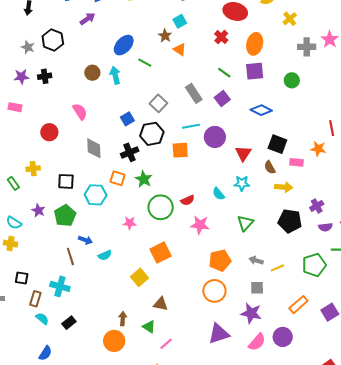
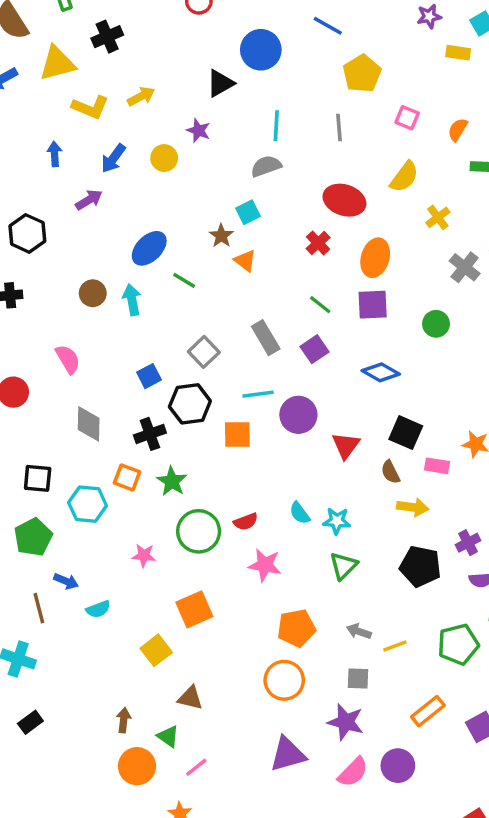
gray cross: (307, 47) -> (465, 267), turned 36
cyan star: (242, 183) -> (337, 521), moved
orange circle: (114, 341) -> (137, 766), moved

